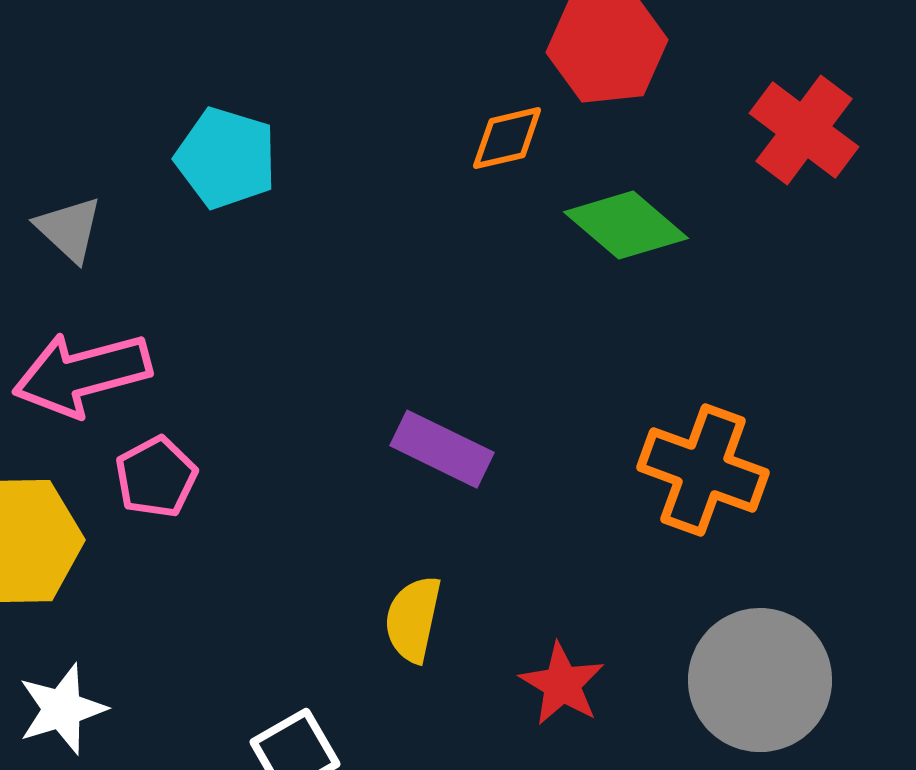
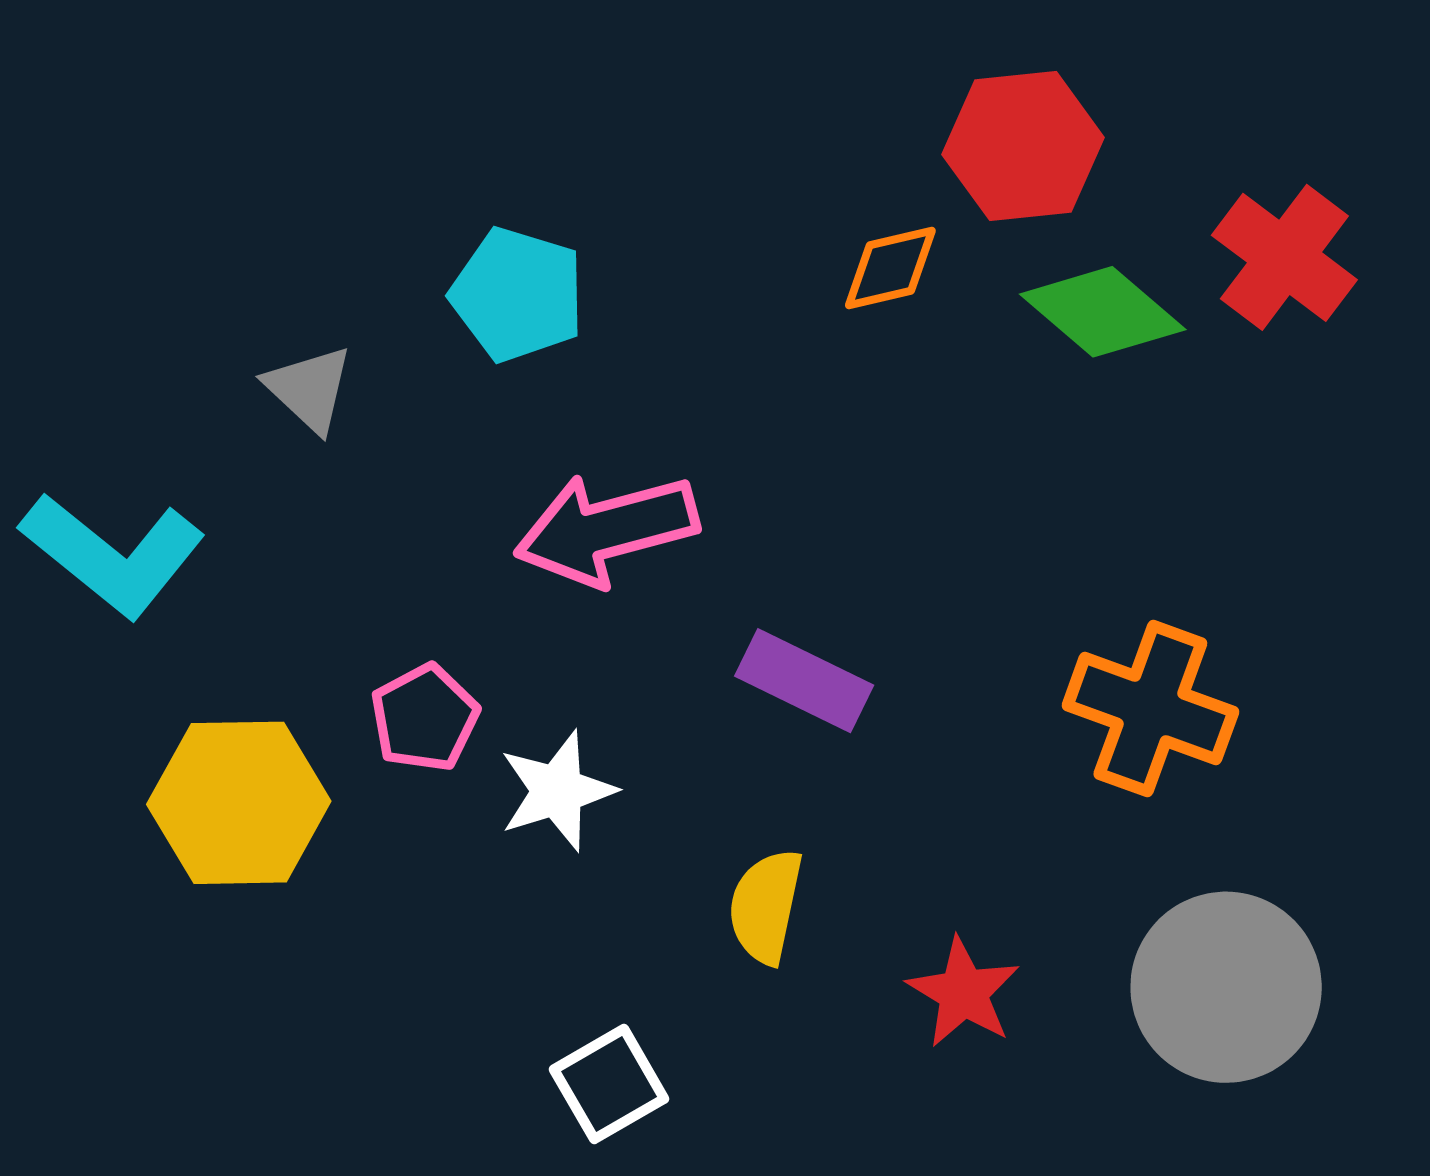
green diamond: (626, 225) -> (1103, 312), moved
pink arrow: (82, 374) -> (606, 529), moved
white star: (62, 709) -> (557, 791), moved

